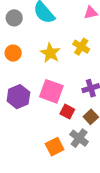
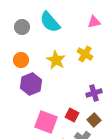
pink square: (51, 91) -> (46, 122), moved
purple hexagon: (18, 97) -> (31, 84), moved

